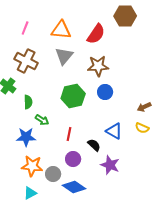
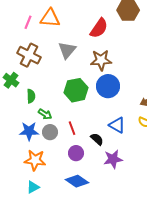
orange triangle: (61, 30) -> (50, 18), moved
blue circle: (105, 92) -> (108, 86), size x1.5
red line: (69, 134) -> (72, 128), turned -32
purple star: (110, 165) -> (113, 159), turned -30
gray circle: (53, 174) -> (50, 132), moved

